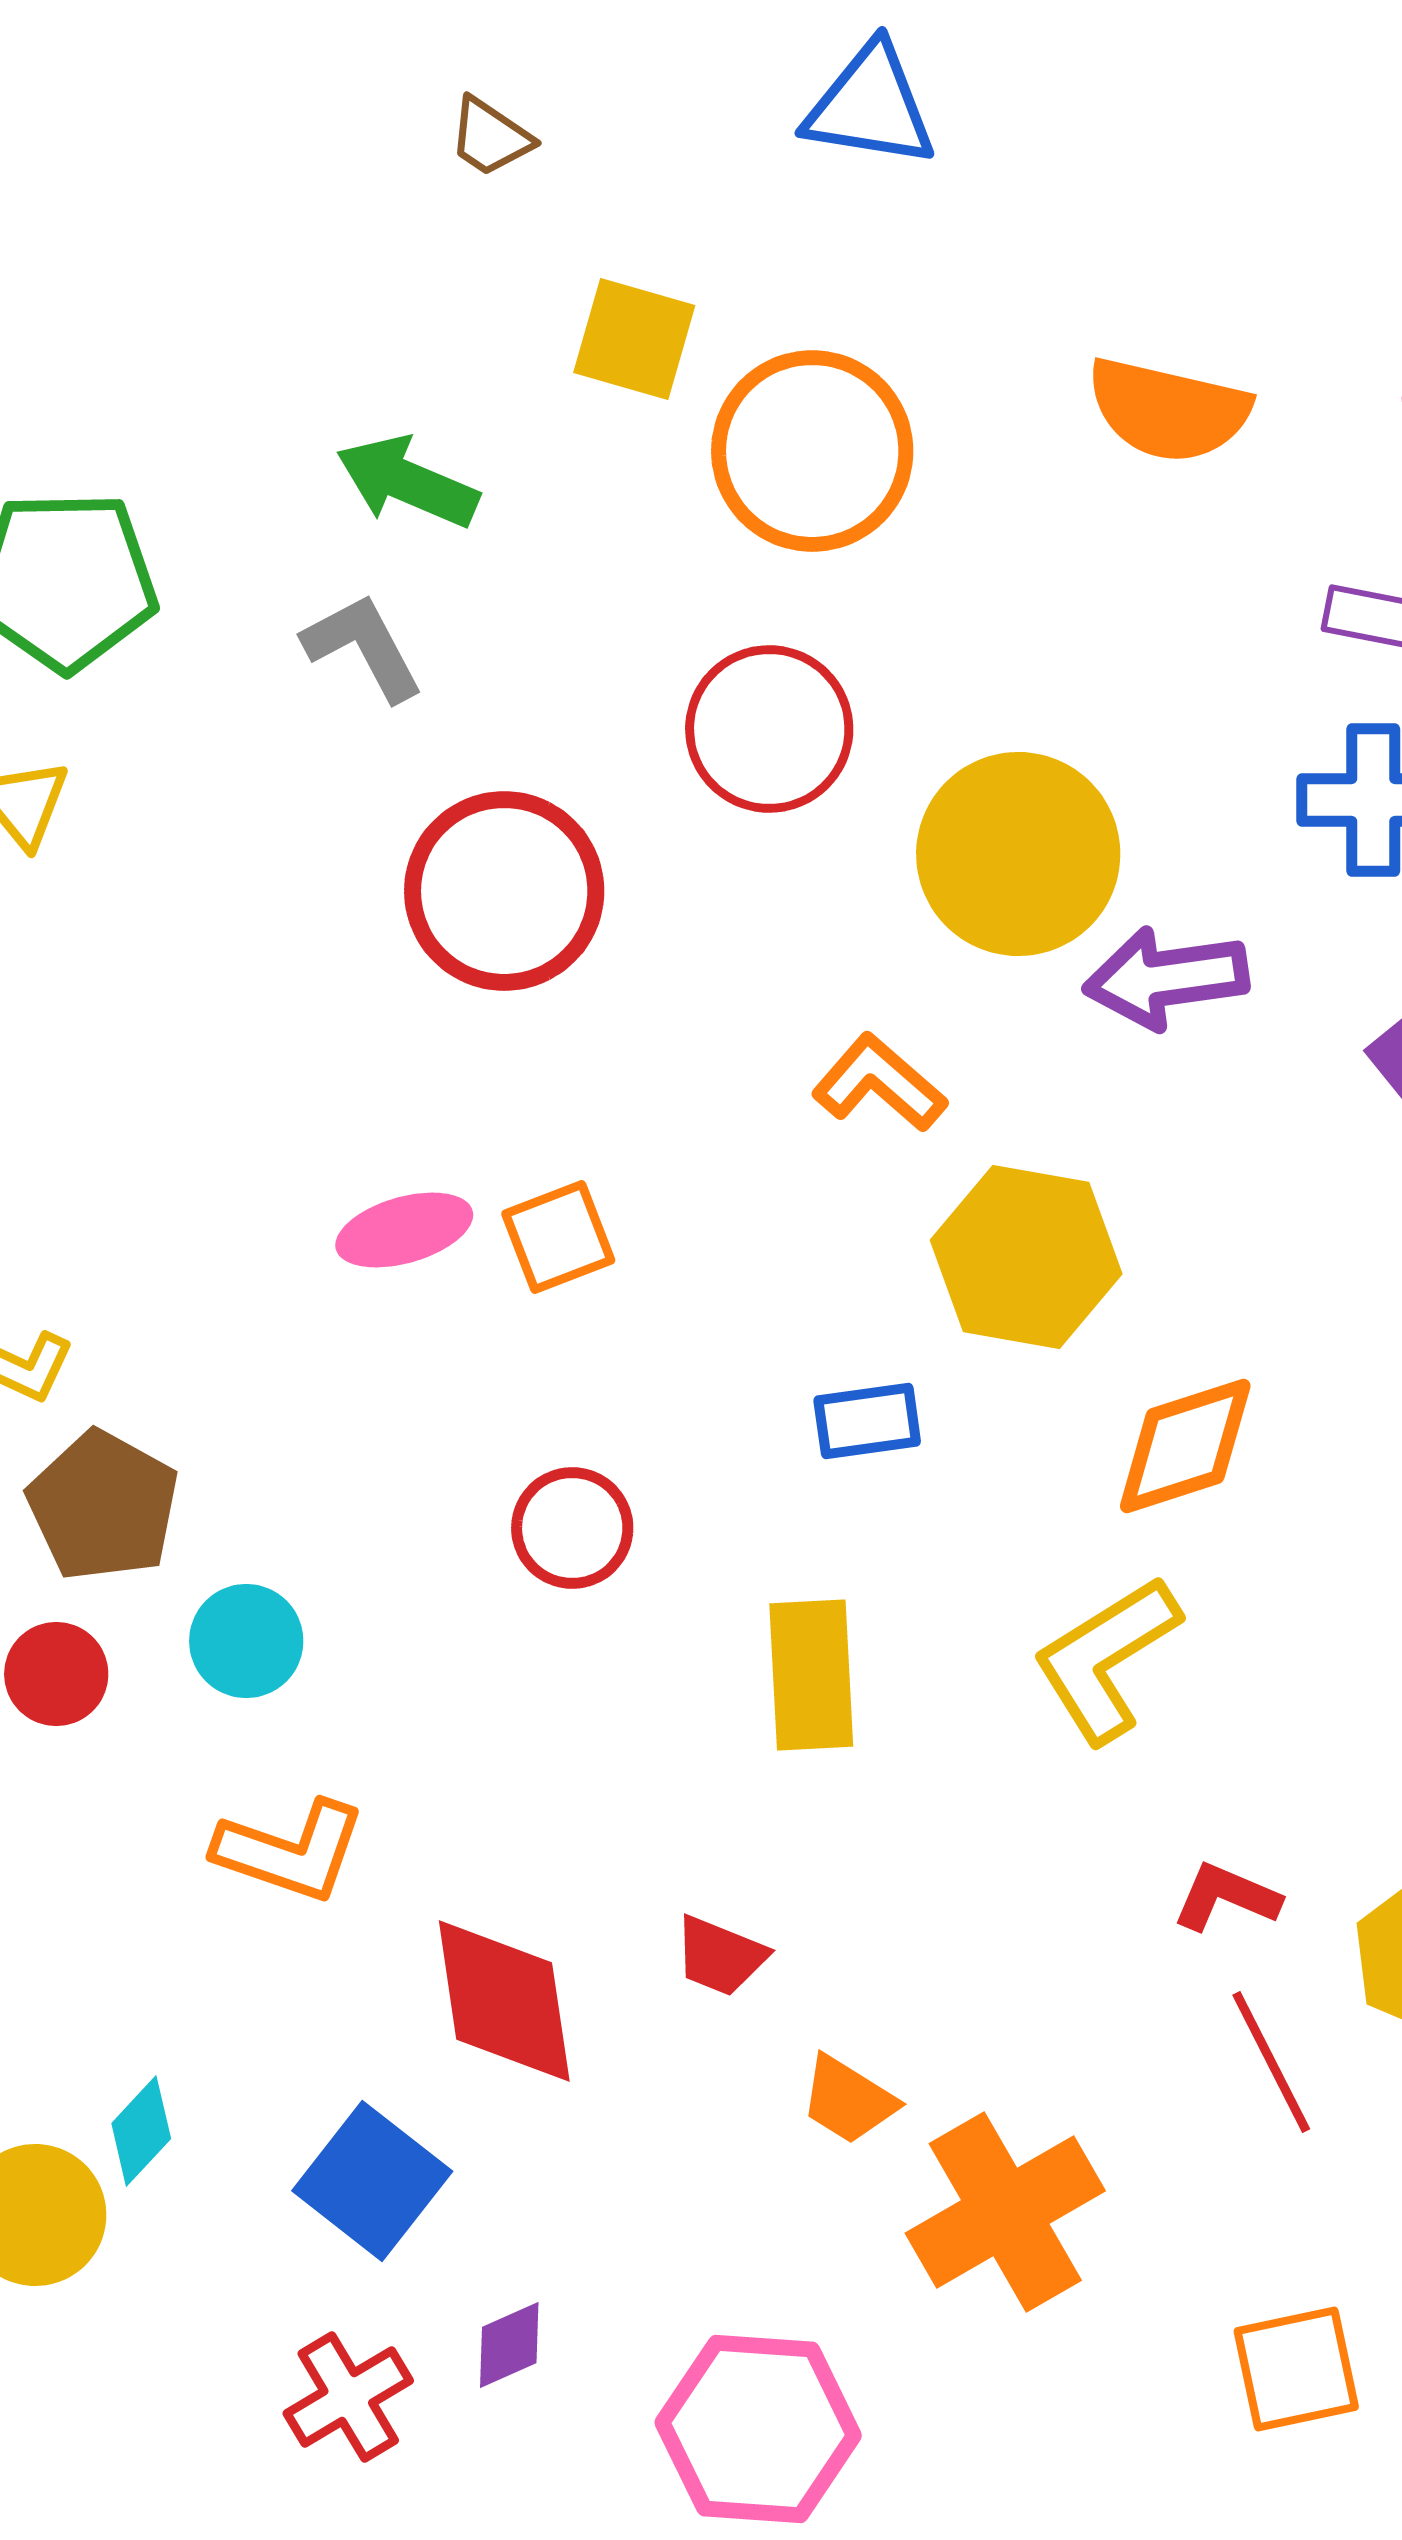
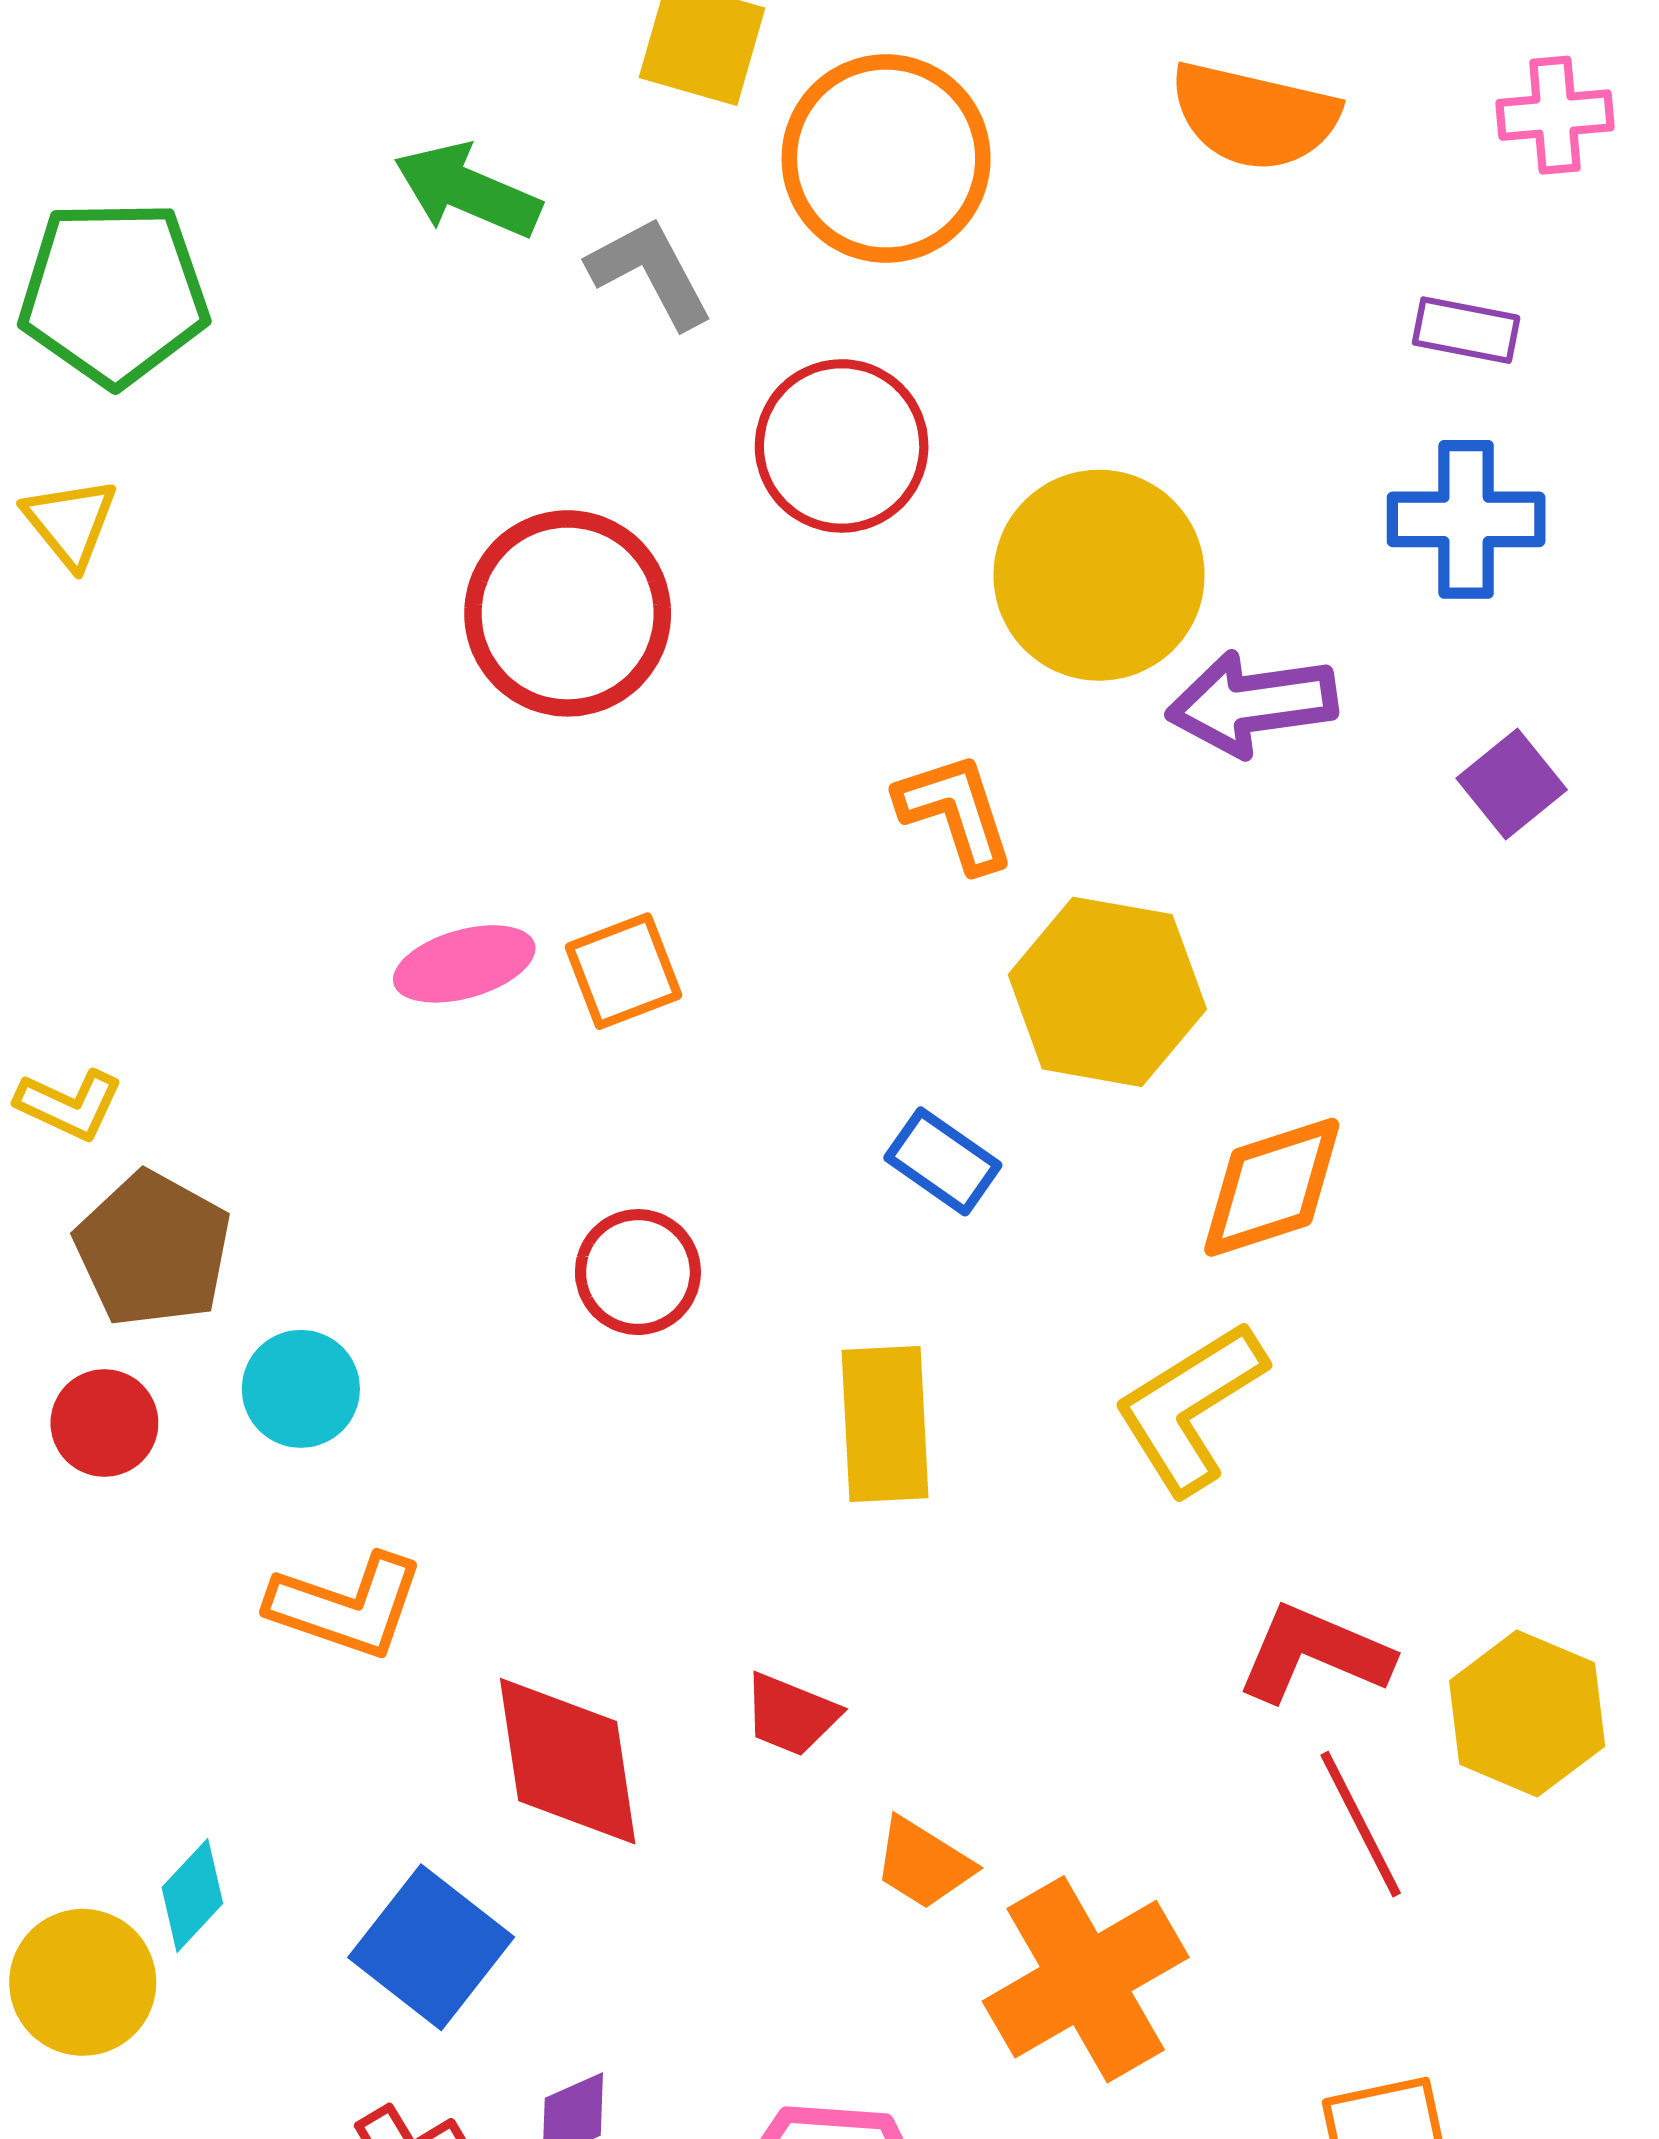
gray L-shape: (363, 647) -> (650, 272), moved
orange L-shape: (879, 1083) -> (955, 812), turned 31
blue rectangle: (867, 1421) -> (943, 1161), turned 43
red L-shape: (1226, 1897) -> (1314, 1654), size x1.4

